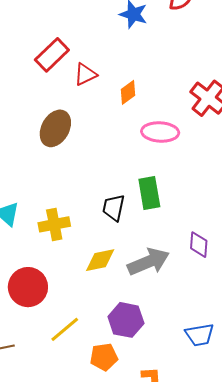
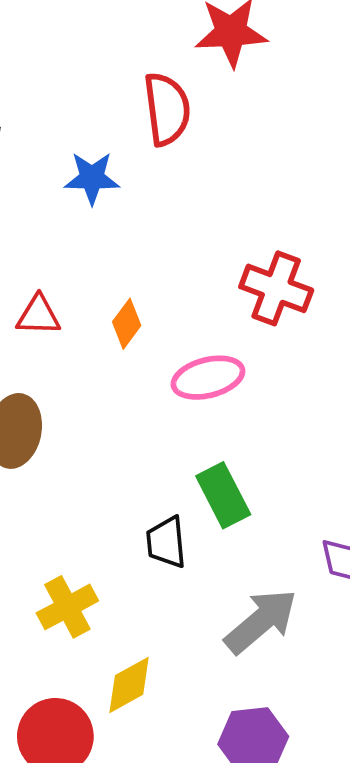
red triangle: (85, 74) -> (38, 315), turned 45
yellow diamond: (100, 260) -> (129, 685), moved

